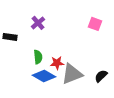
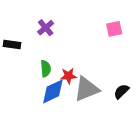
pink square: (95, 24) -> (114, 29), turned -32
blue diamond: (44, 76) -> (53, 91), turned -55

